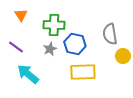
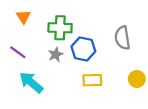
yellow circle: (123, 56) -> (137, 79), moved
yellow rectangle: (83, 72) -> (92, 80), size x0.7

